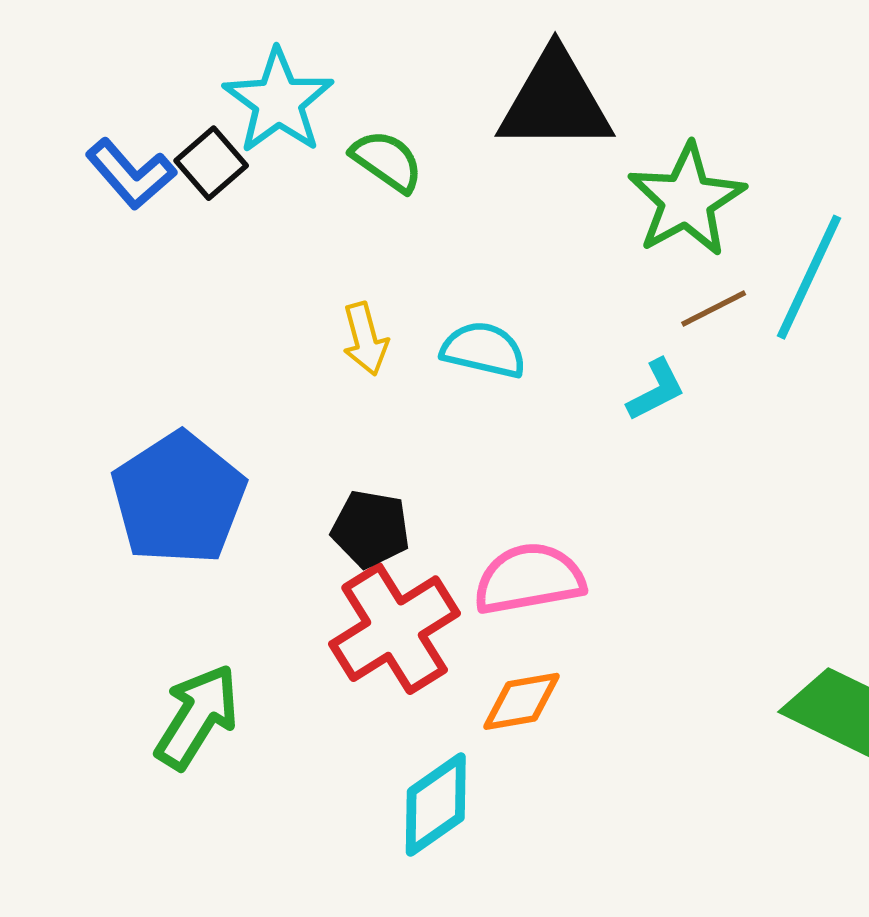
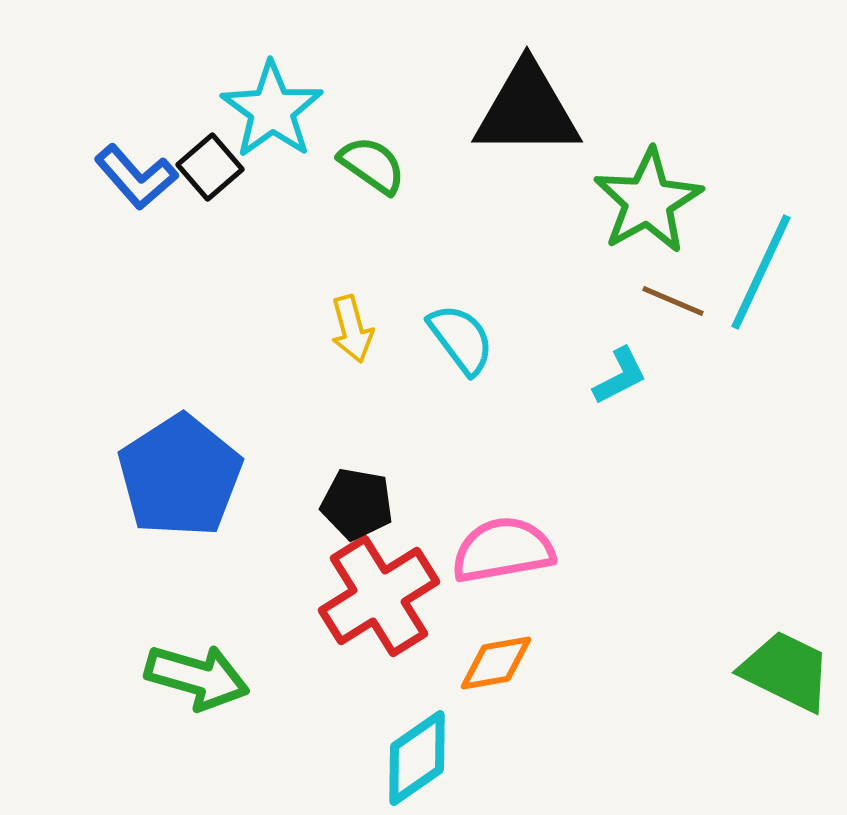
brown line: (714, 309) -> (673, 301), turned 50
cyan semicircle: (484, 350) -> (461, 339), turned 40
green arrow: (197, 717) -> (197, 677), turned 74

